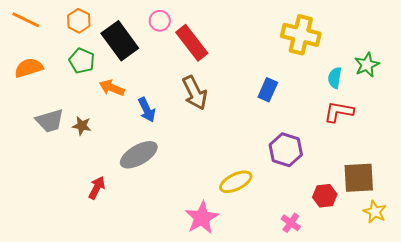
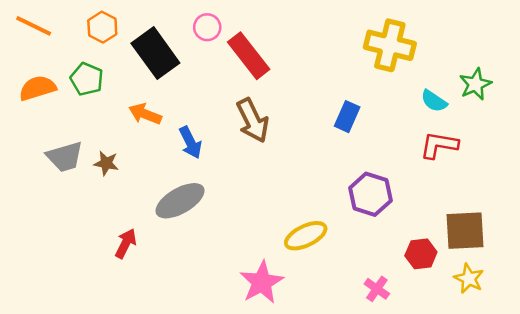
green pentagon: (82, 61) -> (87, 79), moved
cyan semicircle: (335, 78) -> (434, 101), turned -65
yellow star: (375, 212) -> (469, 278), moved

